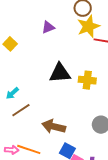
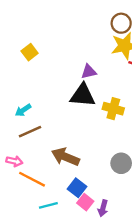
purple triangle: (48, 27) -> (89, 72), moved
pink arrow: (12, 150) -> (14, 161), moved

